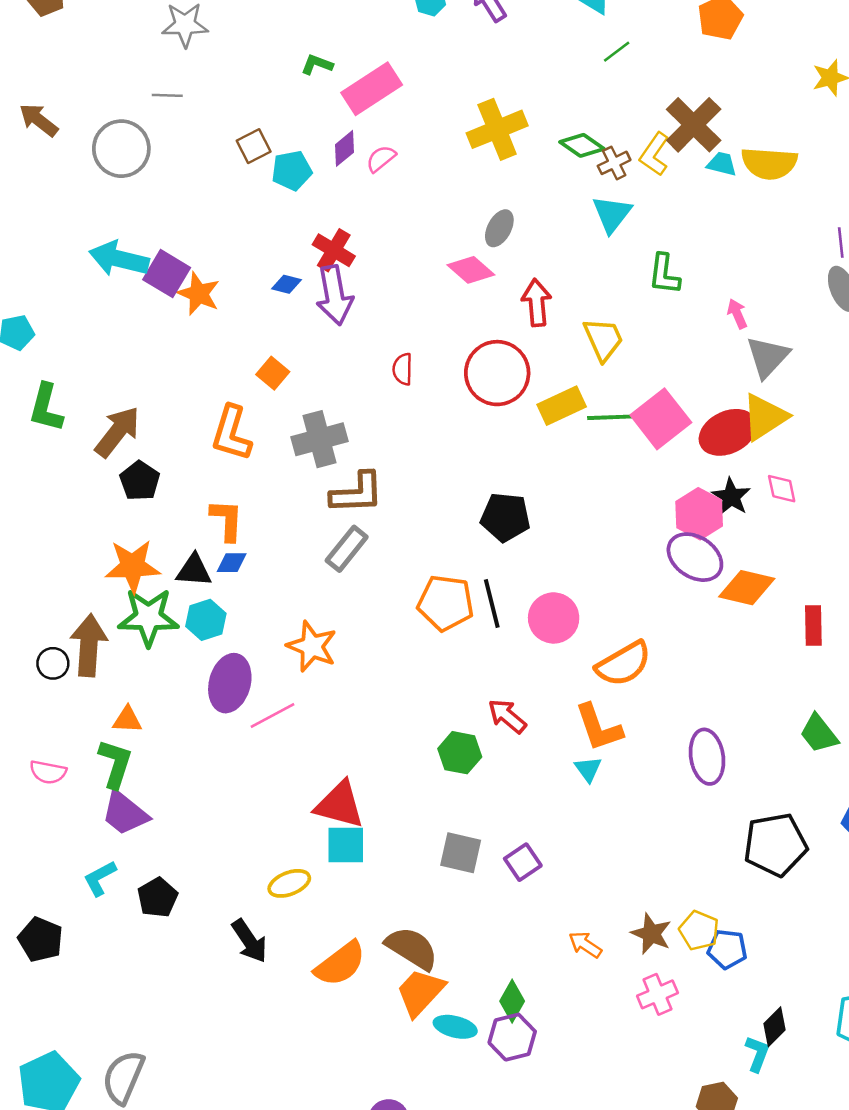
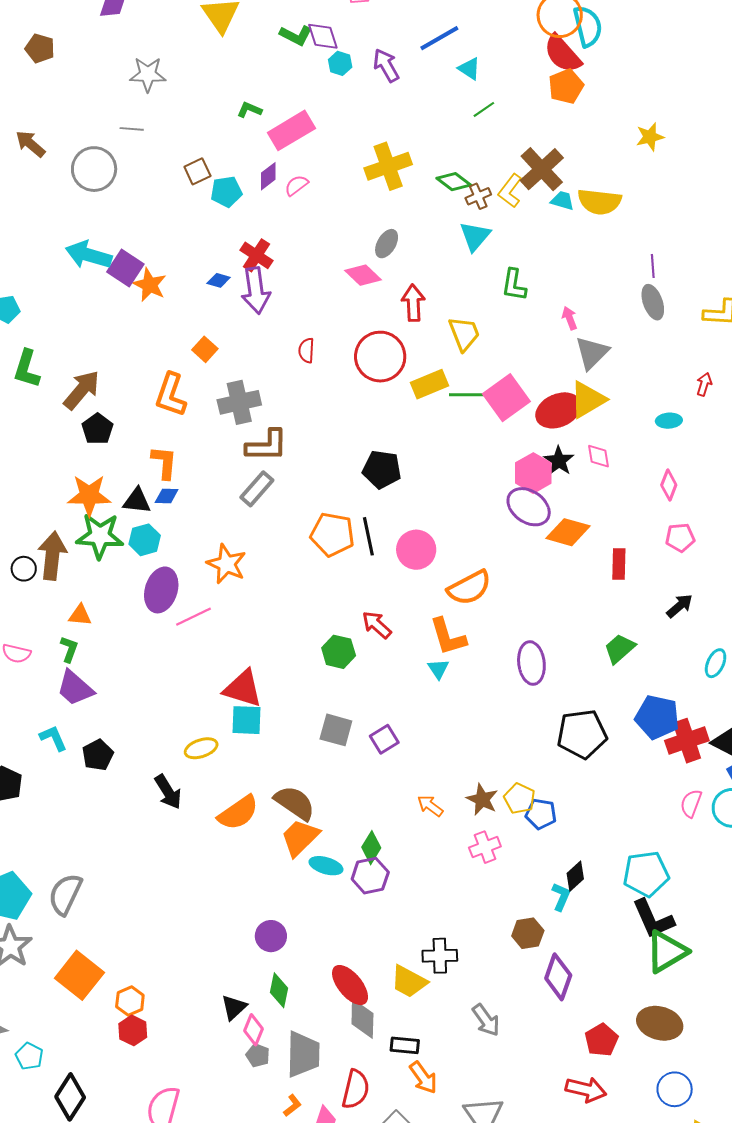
green trapezoid: (819, 734) -> (620, 649), turned 84
green L-shape: (115, 764) -> (69, 649), size x0.7
cyan L-shape: (100, 878) -> (53, 738), turned 92

